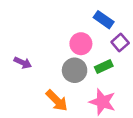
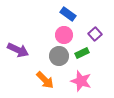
blue rectangle: (104, 20) -> (68, 14), moved
purple arrow: (23, 63) -> (18, 50), size x1.5

